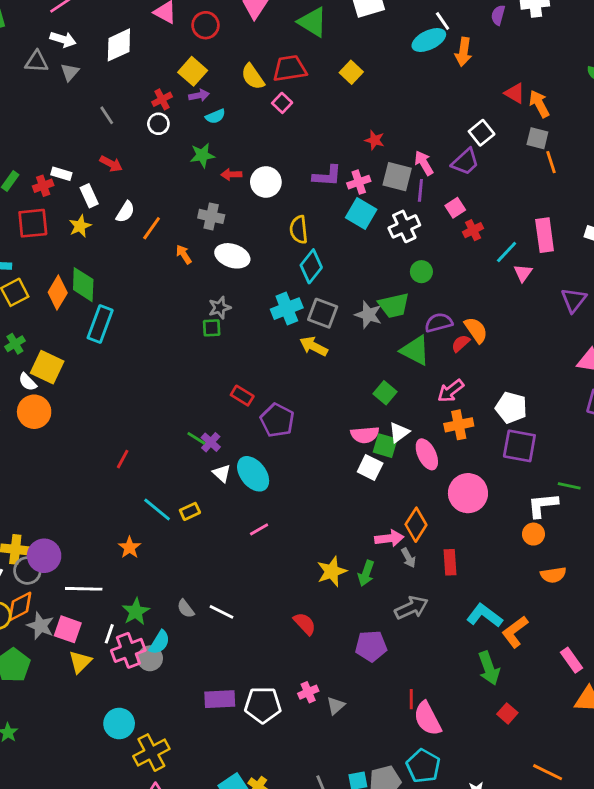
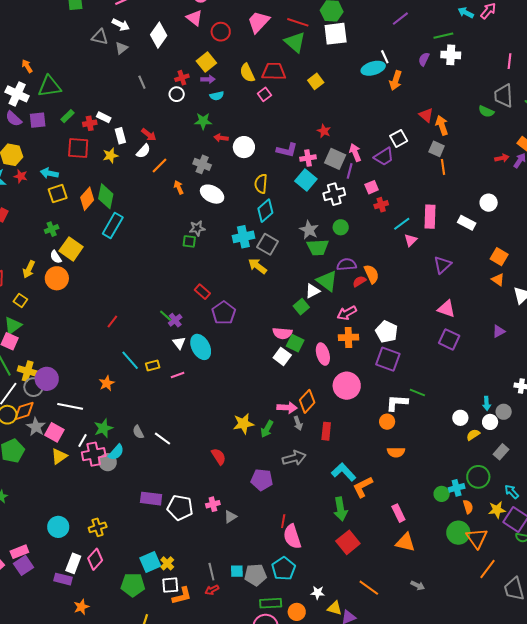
white diamond: (119, 45) -> (159, 35), turned -40
red arrow: (111, 164) -> (149, 135), moved
gray star: (368, 315) -> (309, 230), moved
white triangle: (399, 432) -> (313, 291), moved
pink line: (259, 529) -> (178, 375), moved
red square: (507, 713) -> (348, 542), size x1.6
cyan circle: (119, 724) -> (58, 527), moved
yellow cross: (151, 753) -> (98, 527), size x0.7

